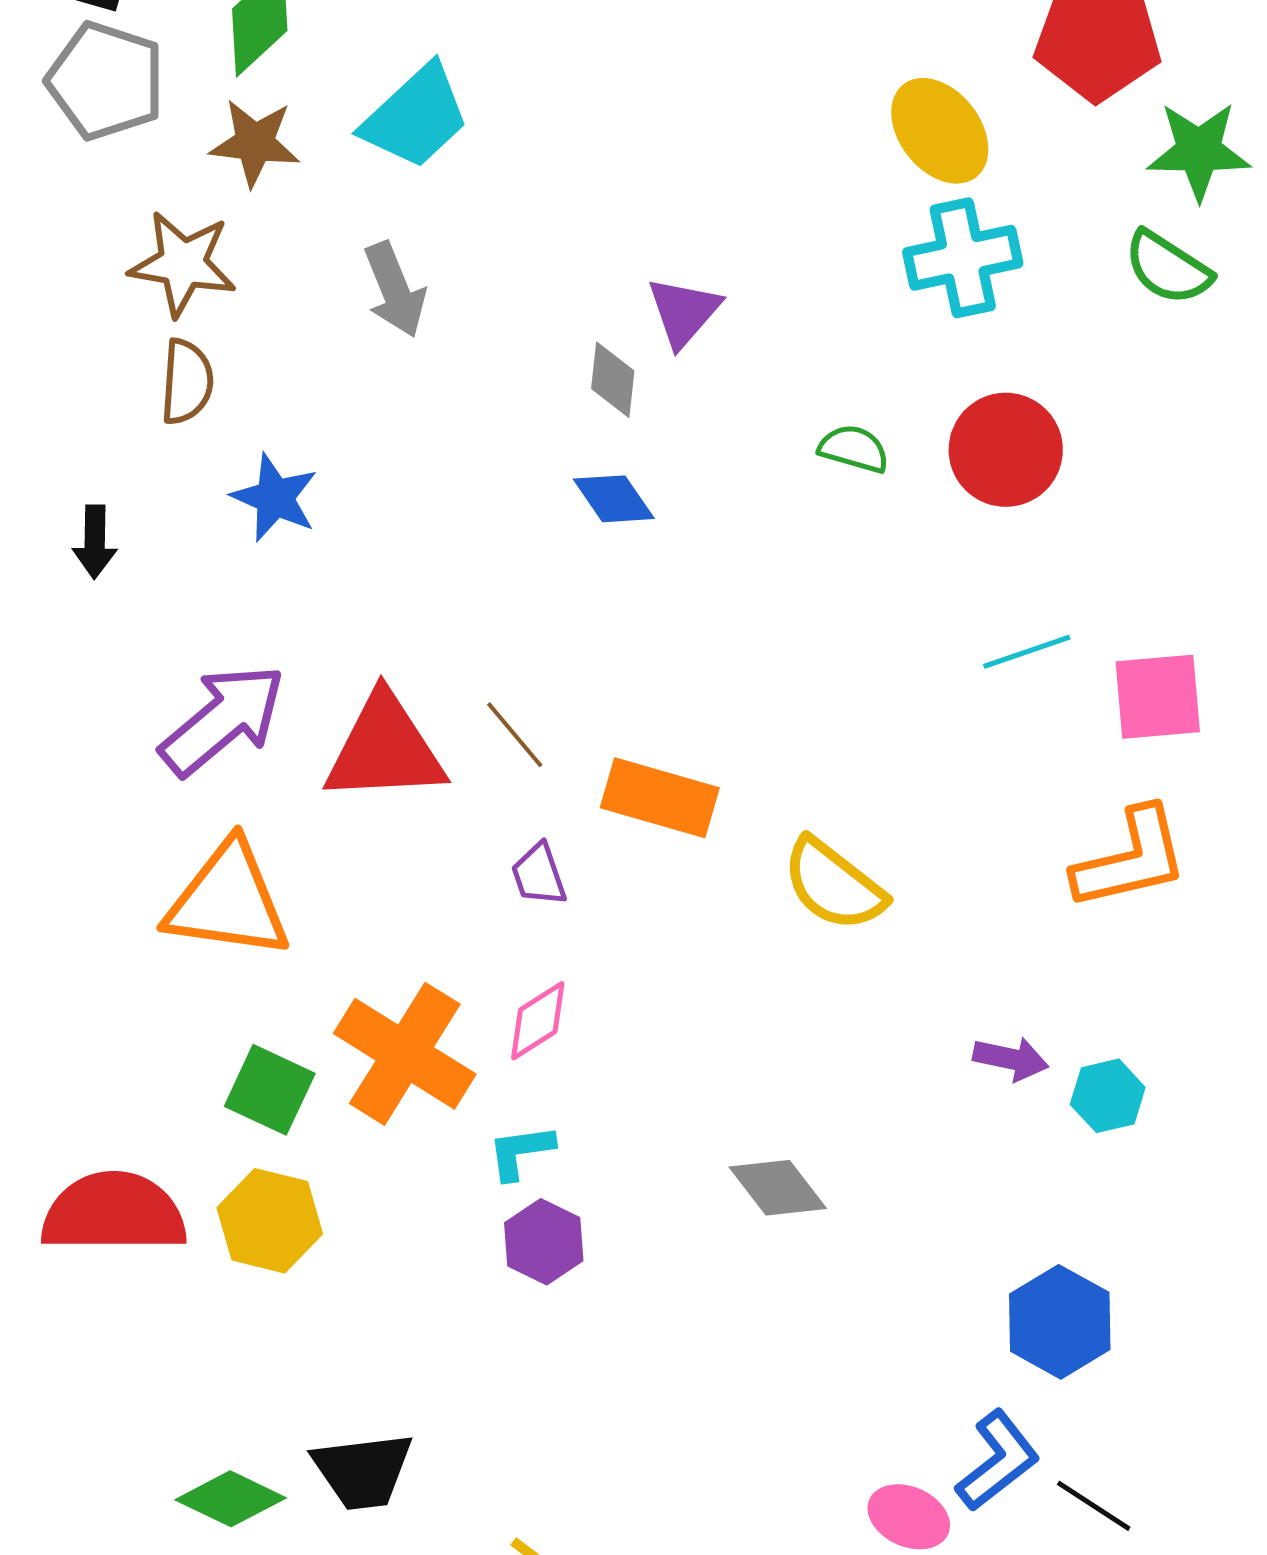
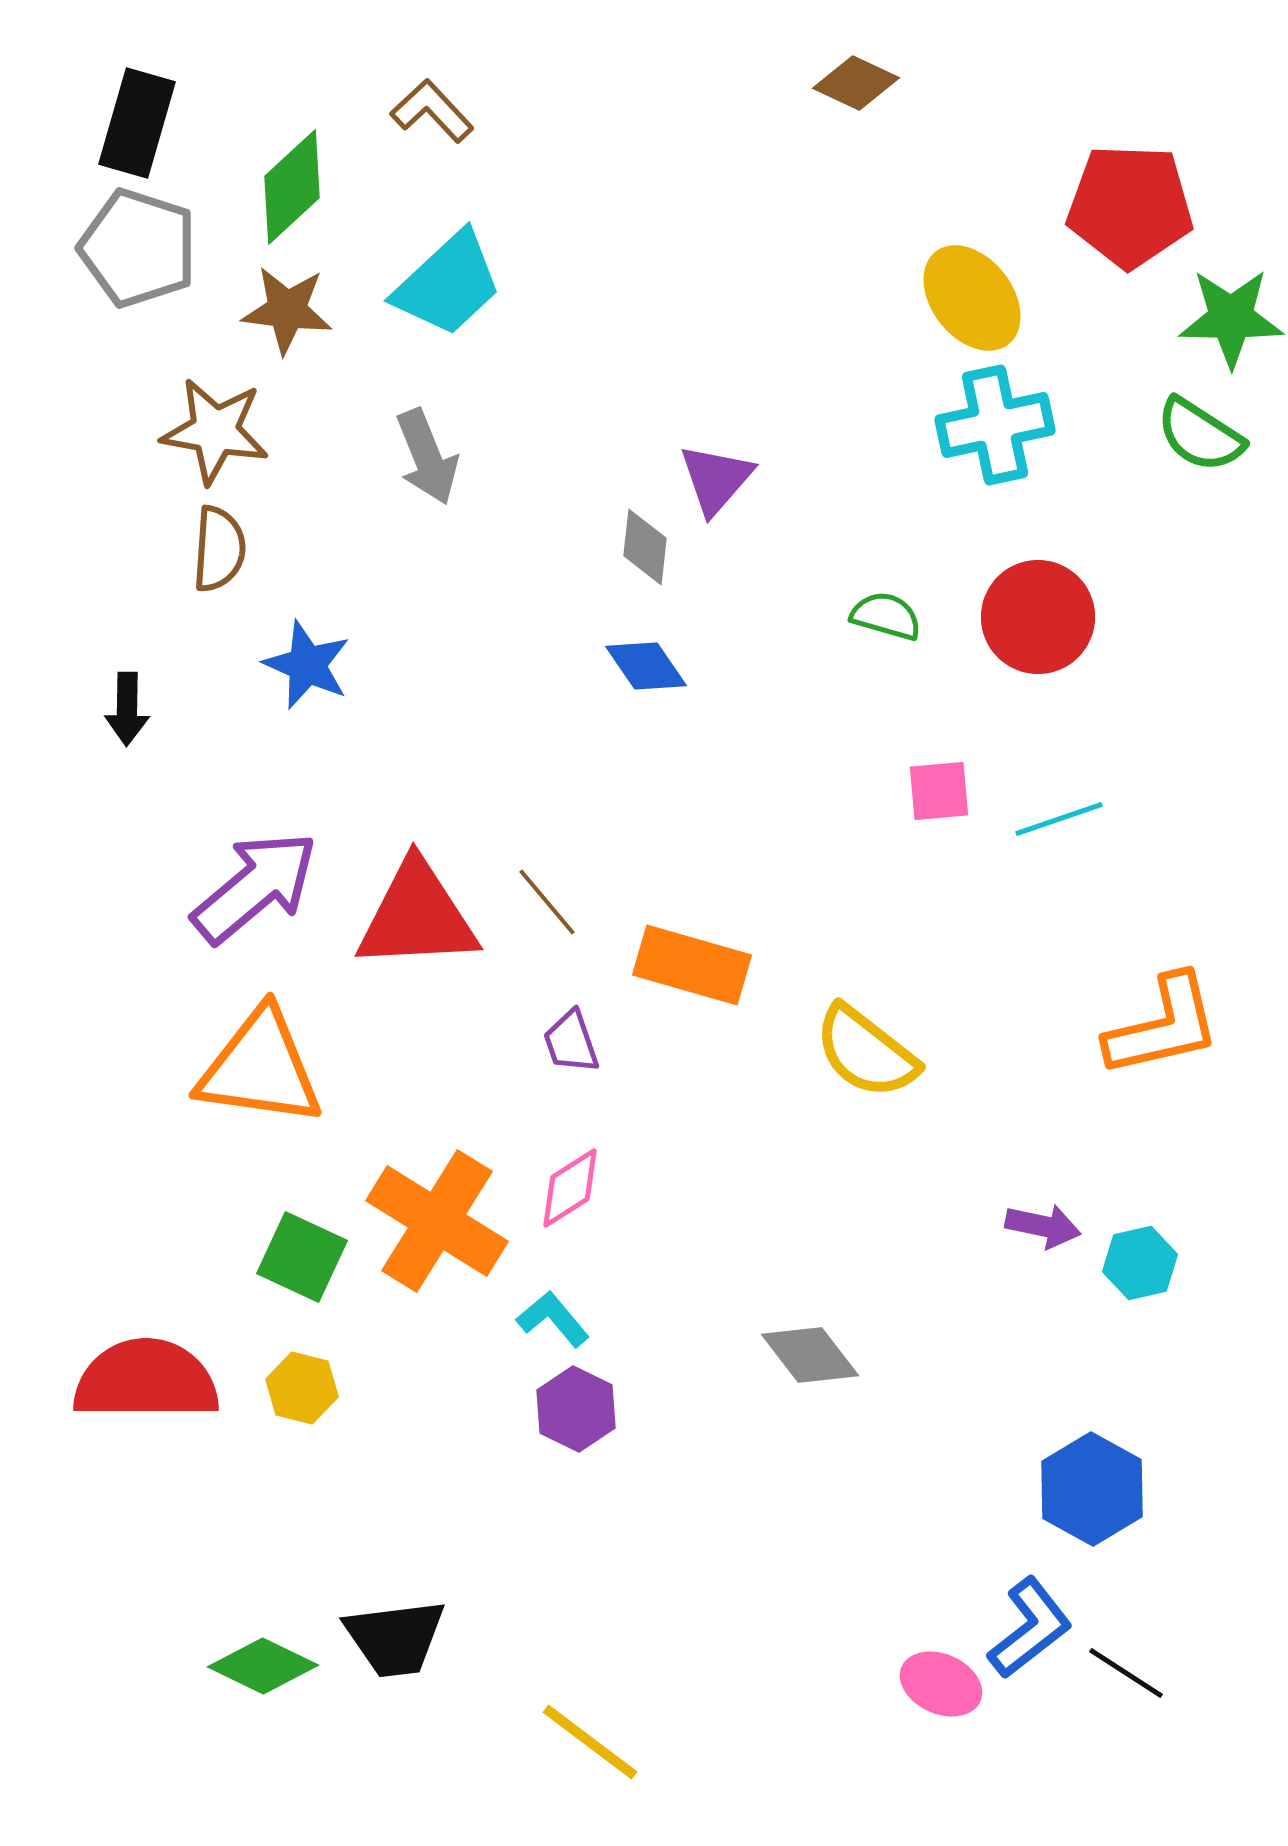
pink square: (1158, 697) -> (939, 791), moved, size x0.7
cyan L-shape: (521, 1152) -> (553, 1319), turned 58
yellow hexagon: (270, 1221) -> (302, 1388), size x0.7

